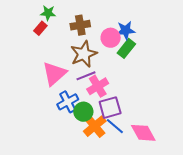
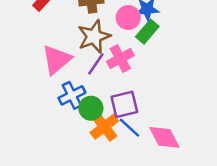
purple line: (86, 76) -> (96, 64), turned -36
pink cross: (98, 86) -> (120, 59), moved

